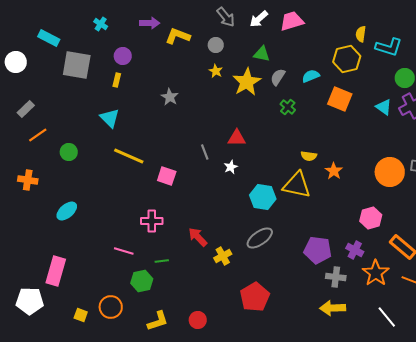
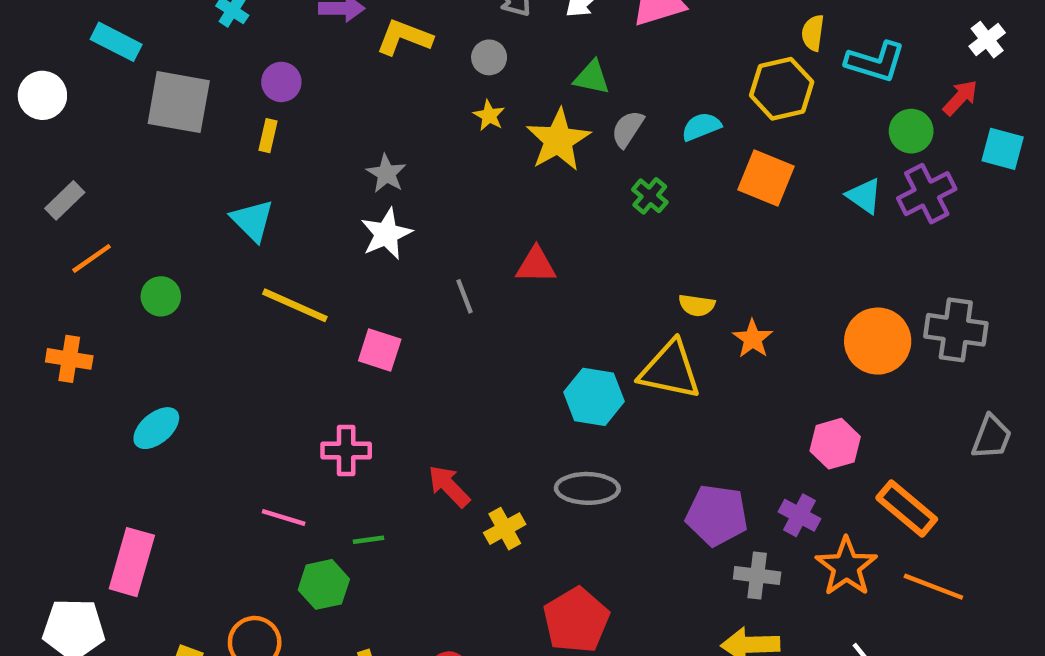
white star: (231, 167) -> (386, 234), moved, size x1.6
gray ellipse: (260, 238) -> (587, 488), turned 36

